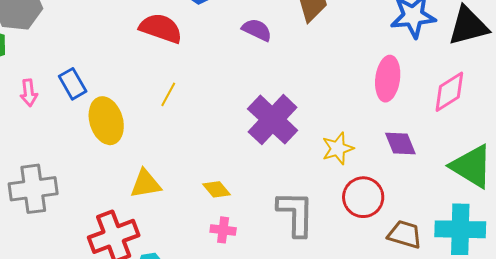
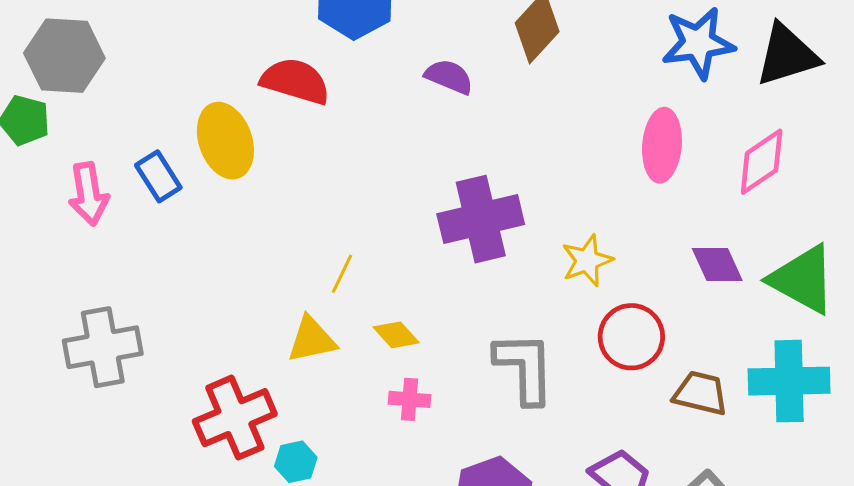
pink arrow: (29, 93) -> (89, 194), size x1.4
yellow line: (168, 94) -> (342, 274), moved
purple cross: (273, 120) -> (481, 219), turned 36
yellow ellipse: (106, 121) -> (225, 141), moved
purple diamond: (400, 144) -> (717, 265), moved
yellow triangle: (145, 184) -> (312, 339), moved

